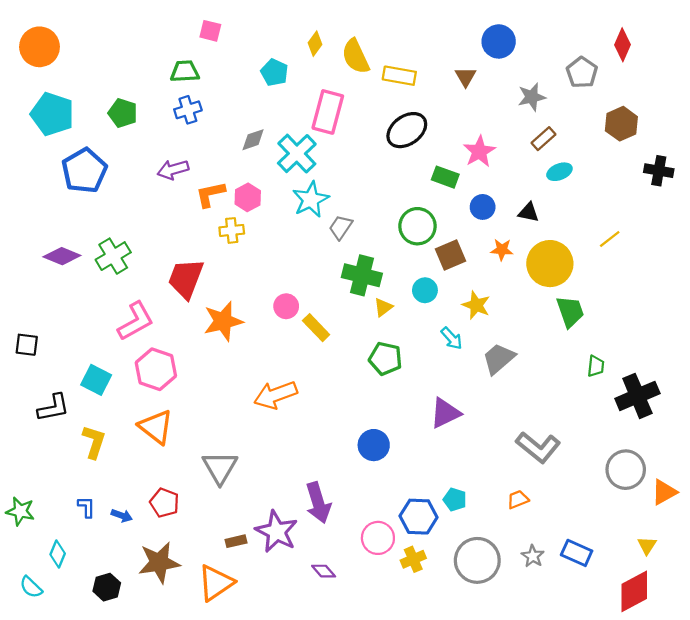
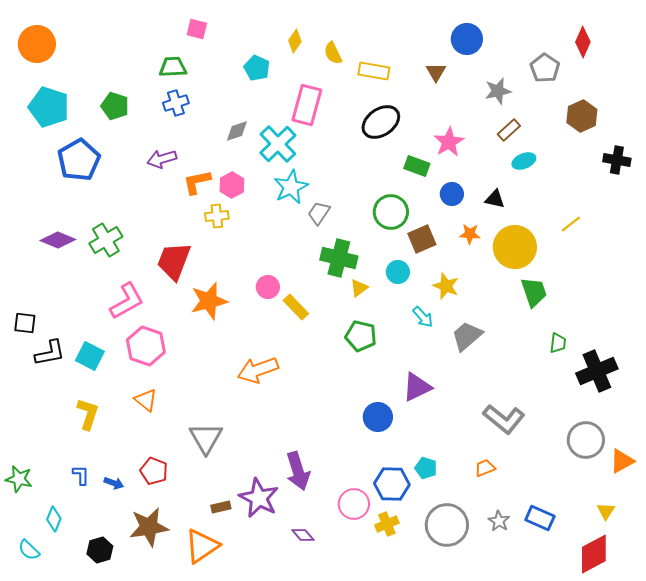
yellow semicircle: (356, 56) -> (333, 53), size x0.7
black L-shape: (53, 408) -> (50, 353), moved
orange triangle: (156, 427) -> (146, 400), size x0.7
blue circle: (374, 445) -> (378, 417), moved

